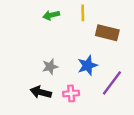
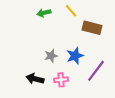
yellow line: (83, 13) -> (71, 11), turned -40
gray star: (50, 67) -> (51, 56), moved

